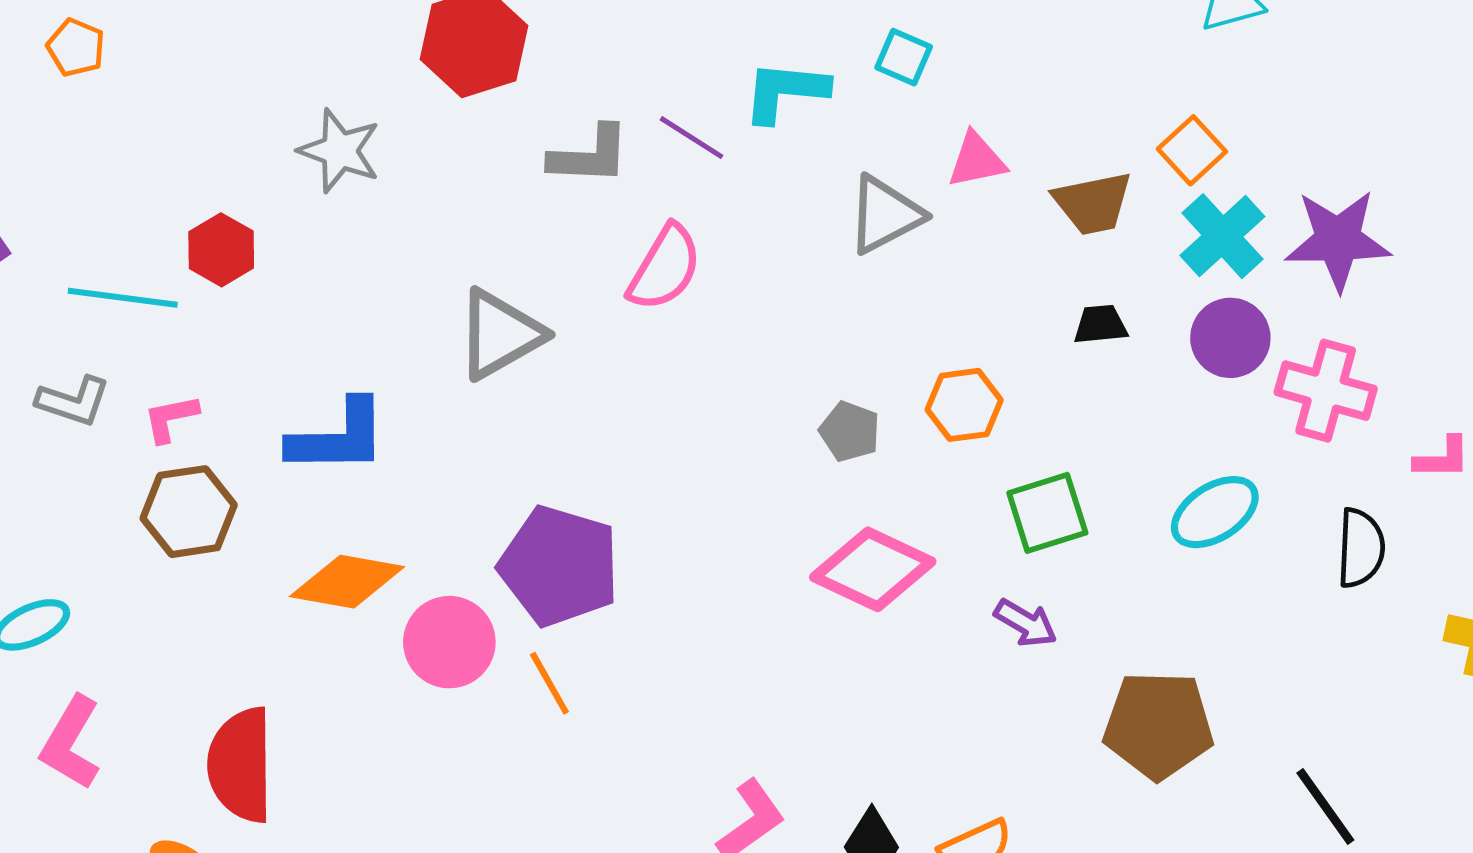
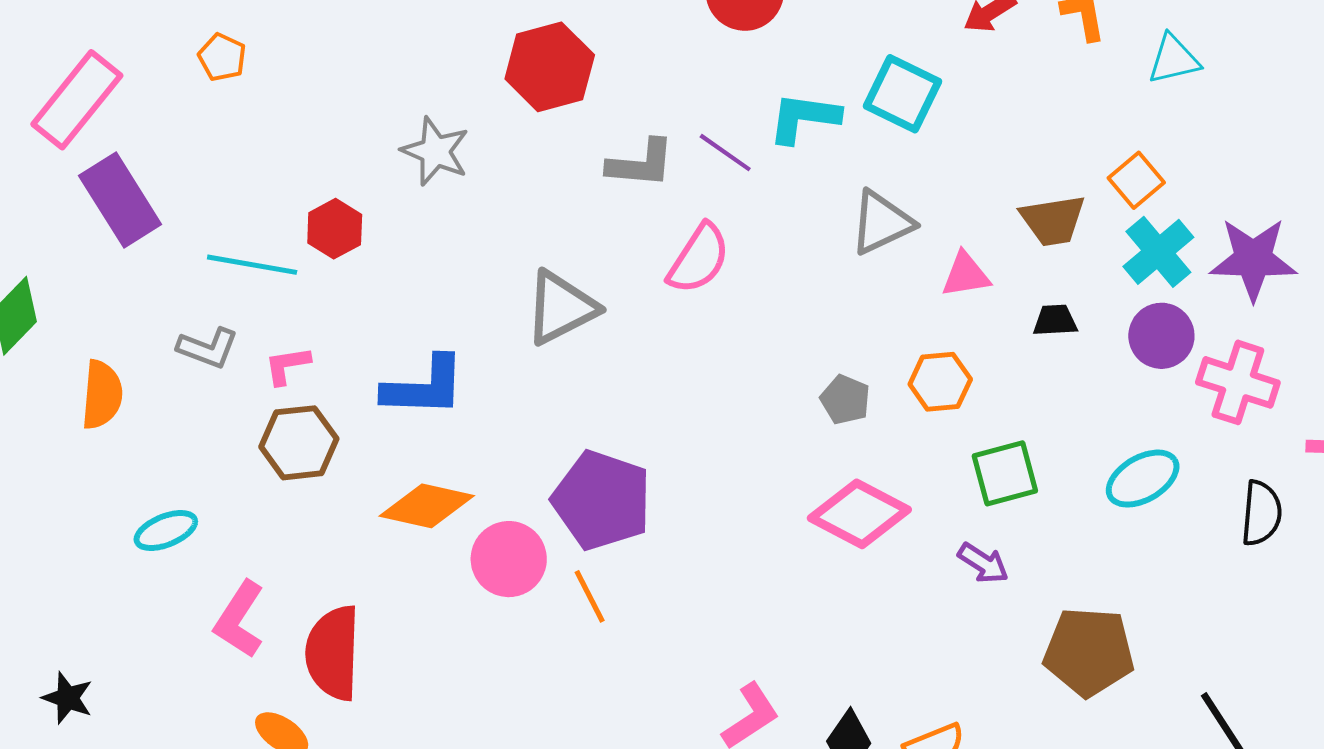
cyan square: (904, 57) -> (902, 94), size x1.6
pink triangle: (977, 160) -> (966, 275), moved
pink L-shape: (71, 743) -> (239, 619), moved

